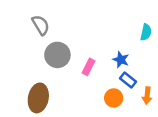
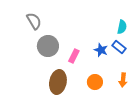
blue rectangle: (128, 80) -> (119, 47), moved
brown ellipse: (38, 98) -> (58, 82), moved

